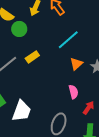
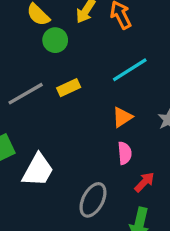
orange triangle: (76, 64) -> (122, 117), moved

